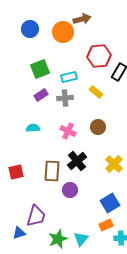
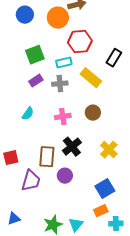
red hexagon: (99, 56) -> (80, 42), moved
yellow rectangle: (96, 92) -> (91, 78), size x1.5
cyan semicircle: (33, 128) -> (28, 114), turned 128
pink cross: (68, 131) -> (63, 117), turned -35
purple trapezoid: (36, 216) -> (31, 181), moved

